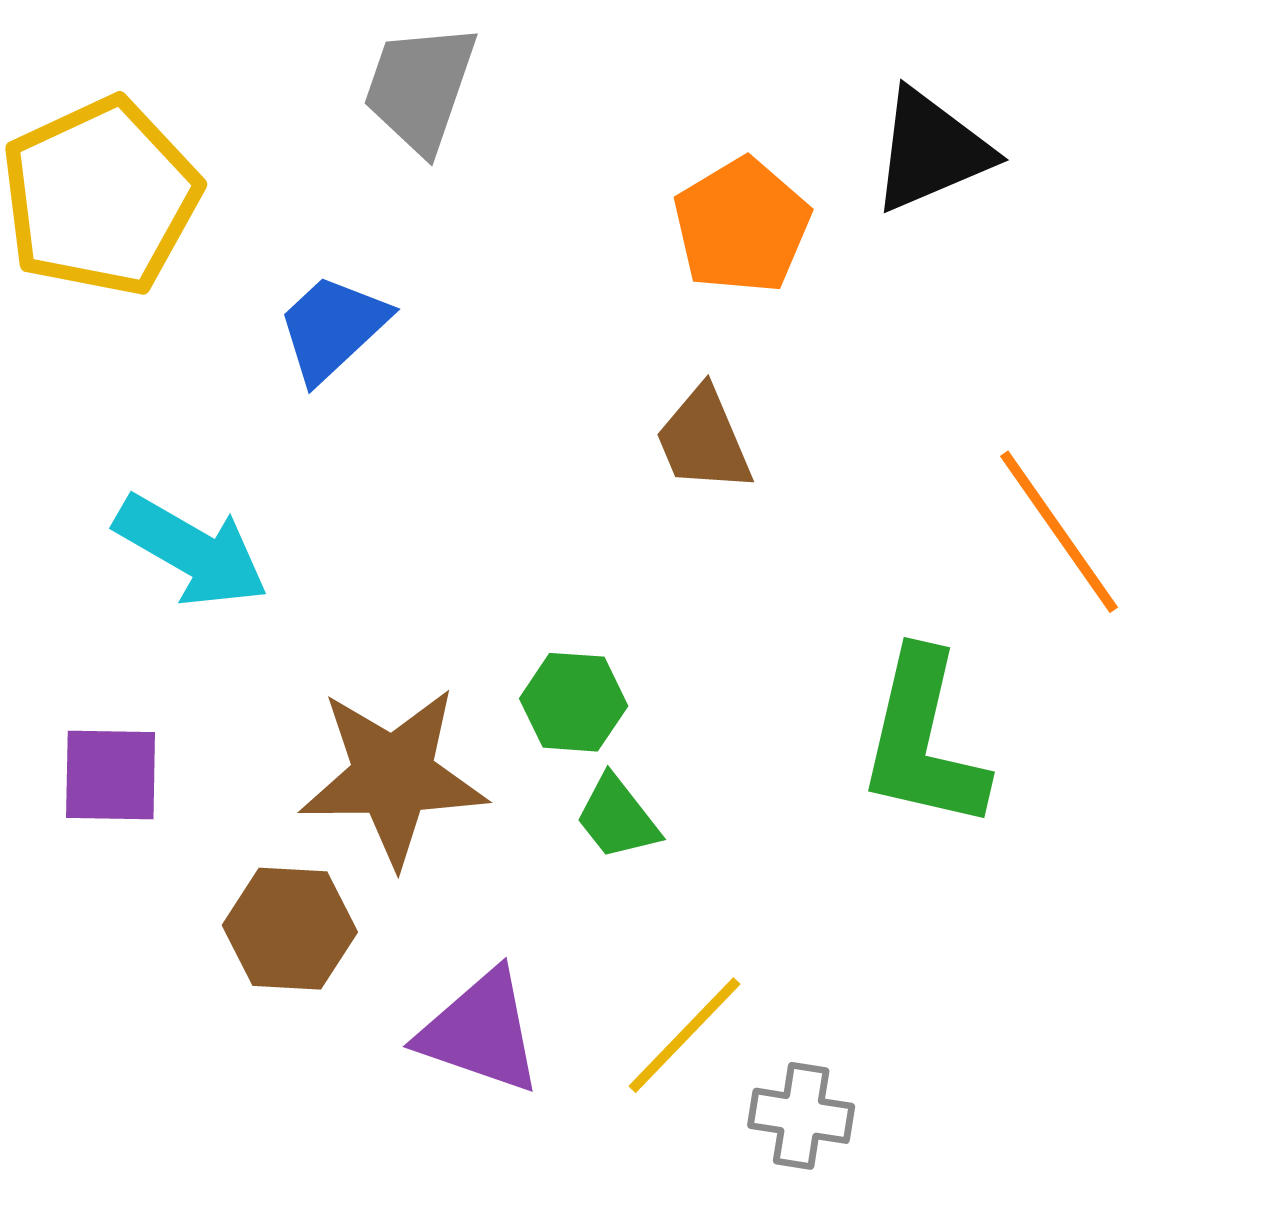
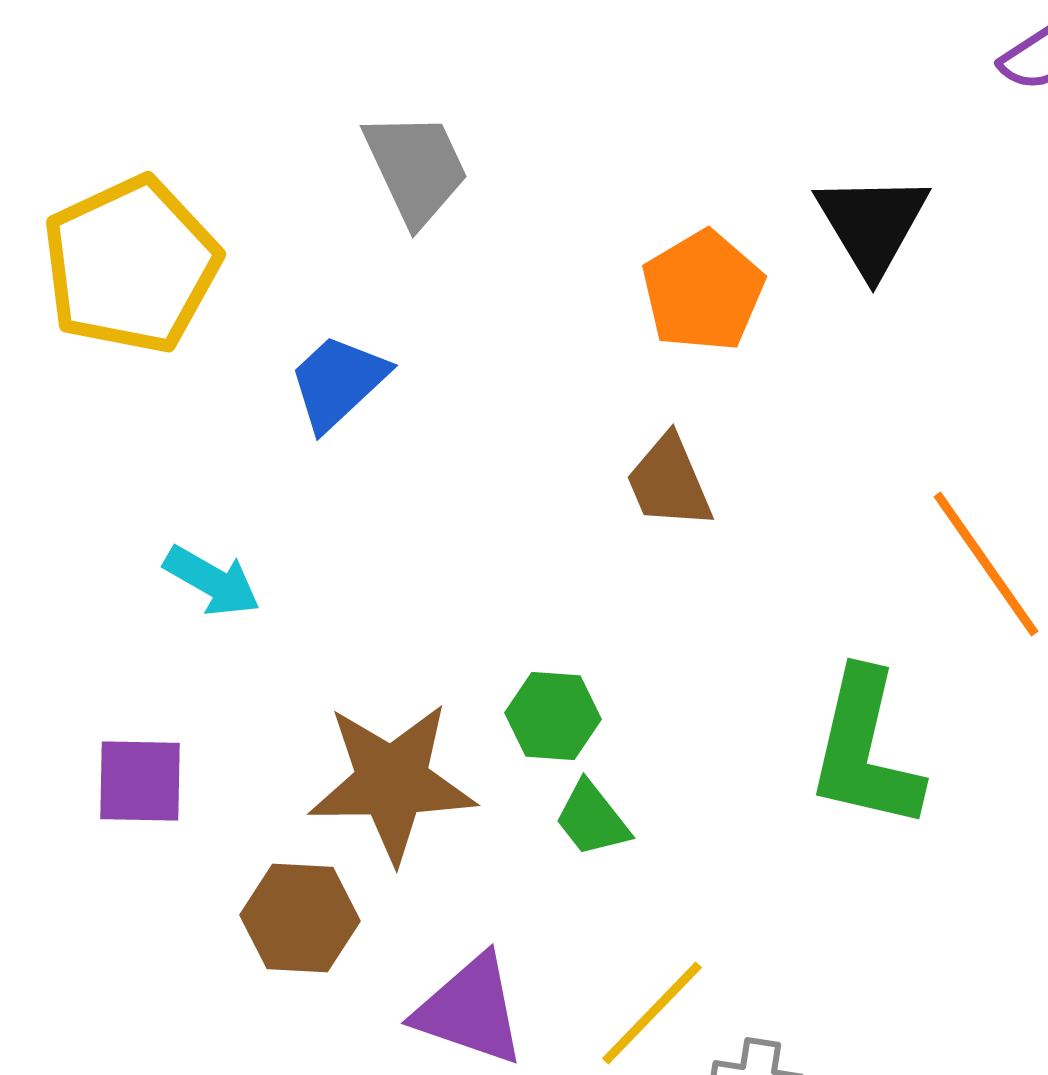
gray trapezoid: (420, 88) -> (416, 168), turned 136
black triangle: (931, 151) -> (872, 224), turned -38
cyan arrow: (191, 551) -> (212, 581), size x0.7

